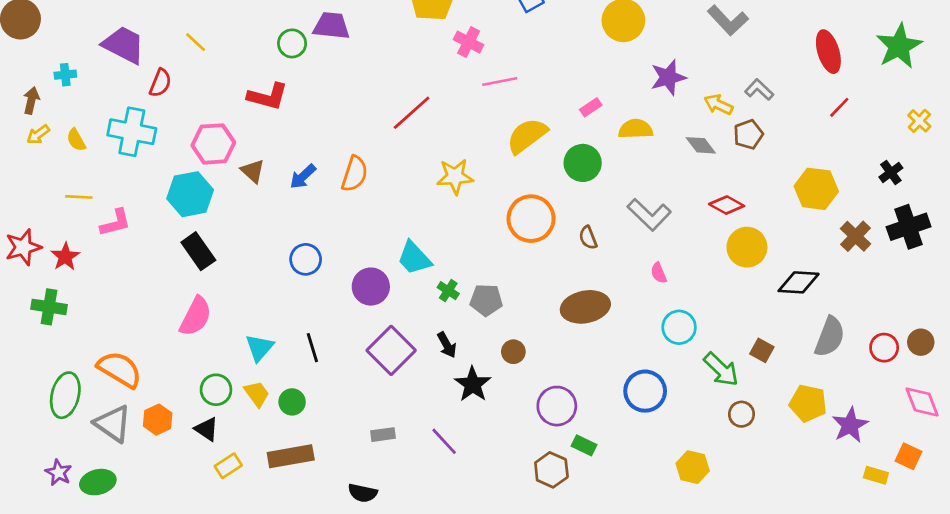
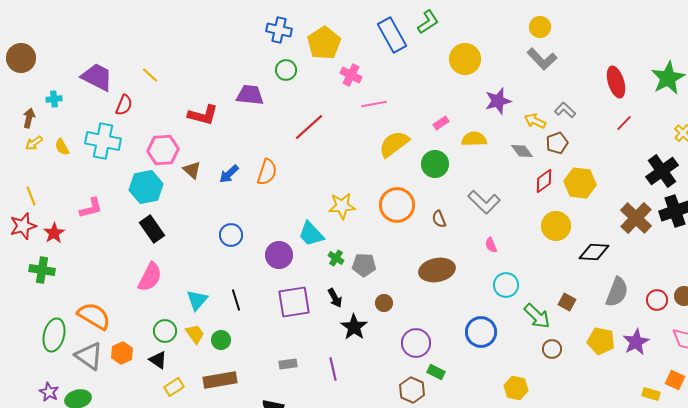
purple trapezoid: (331, 26) -> (250, 95), moved
green circle: (292, 43) -> (286, 70), moved
black cross: (891, 172) -> (662, 171), size x1.8
yellow star: (455, 177) -> (342, 206), moved
yellow hexagon: (816, 189) -> (580, 183), moved
yellow line: (79, 197) -> (31, 196), moved, turned 66
red diamond: (727, 205) -> (544, 181), moved, turned -65
brown cross: (856, 236) -> (636, 218), size x1.4
purple square: (391, 350) -> (294, 302), turned 36
purple star: (850, 425) -> (636, 342), moved
purple line: (444, 441) -> (333, 369), turned 30

